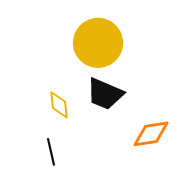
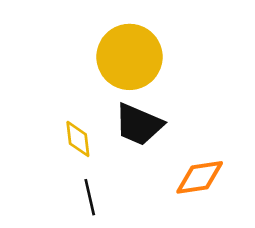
black line: (51, 152) -> (90, 197), moved

